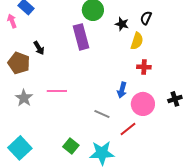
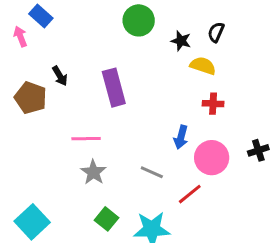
purple rectangle: (81, 37) -> (114, 88), moved
yellow semicircle: (137, 41) -> (203, 66), turned -90
gray star: (24, 98) -> (93, 172), moved

